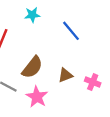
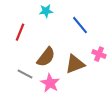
brown triangle: (65, 75) -> (75, 64), size x1.5
pink cross: (93, 82) -> (99, 54), moved

